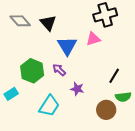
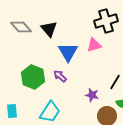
purple star: (77, 89) -> (92, 95), moved
cyan rectangle: (11, 94) -> (12, 111), moved, turned -64

